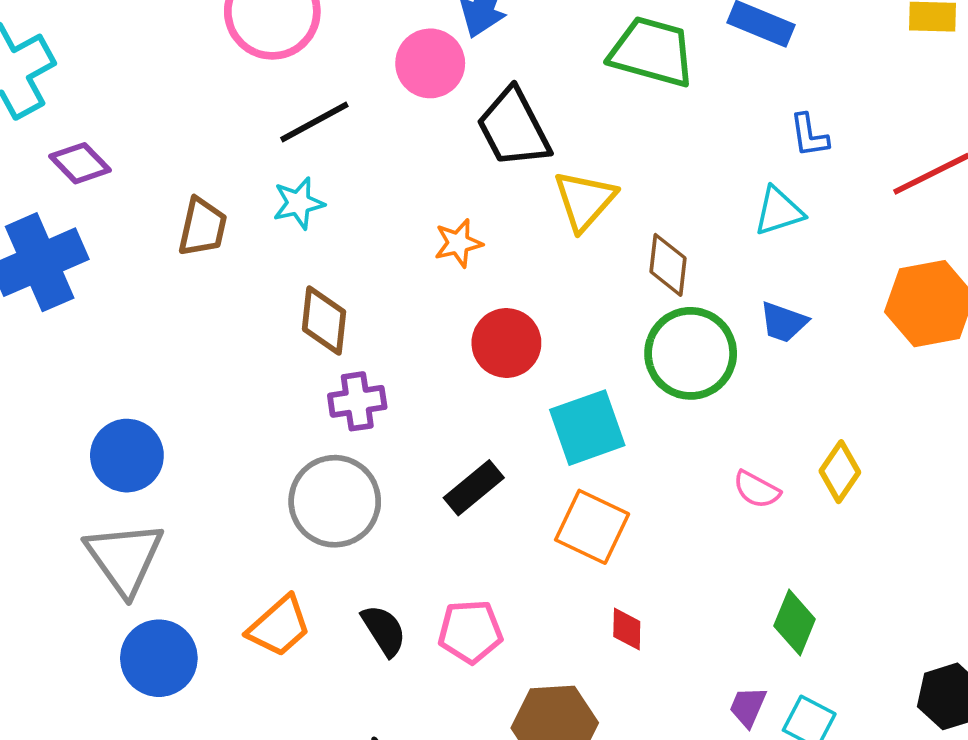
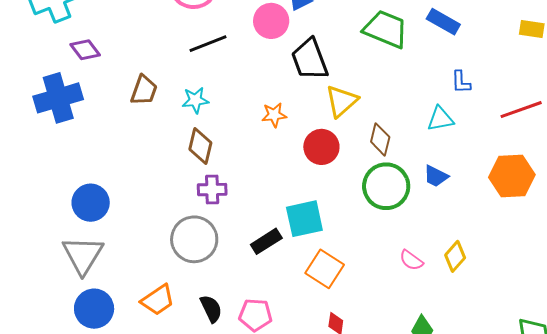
cyan star: (299, 203) -> (195, 100), moved
red circle: (506, 343) -> (321, 147), moved
cyan square: (587, 428) -> (304, 219), moved

